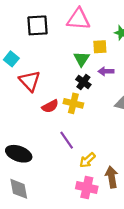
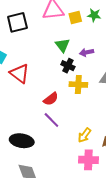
yellow square: (100, 47) -> (75, 17), moved
yellow cross: (73, 103) -> (78, 85), moved
red semicircle: (50, 106) -> (51, 99), moved
purple line: (67, 140) -> (51, 120), moved

